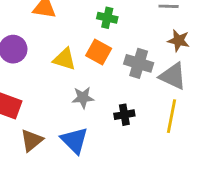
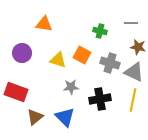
green cross: (107, 18) -> (100, 31), moved
black cross: (124, 115) -> (100, 99), size x1.5

